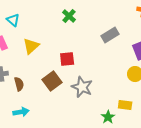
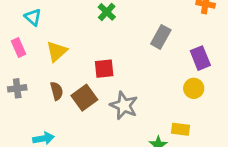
gray rectangle: (110, 35) -> (161, 37), turned -30
brown semicircle: (19, 84) -> (57, 91), moved

